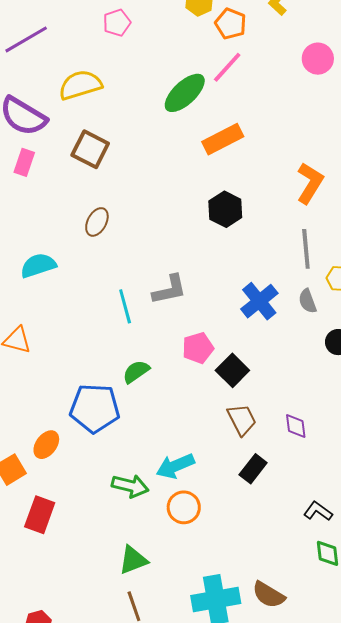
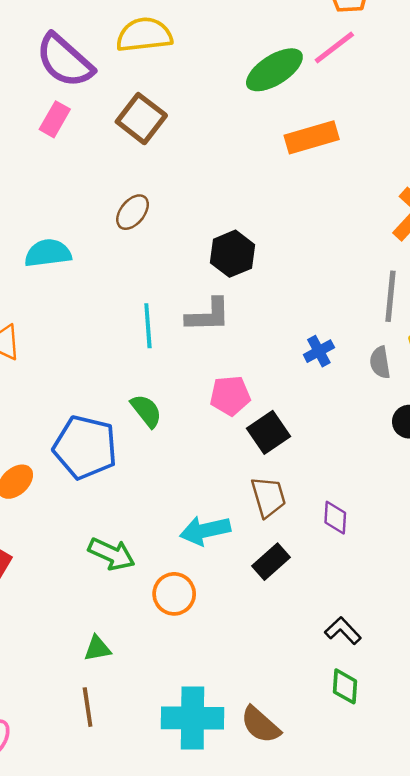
black hexagon: (225, 209) -> (233, 254), moved
blue cross: (259, 301) -> (319, 351), size x0.6
green semicircle: (136, 372) -> (146, 411), turned 76
cyan arrow: (175, 466) -> (205, 531), moved
green triangle: (133, 560) -> (97, 648), size x0.7

